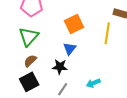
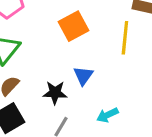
blue triangle: (70, 49) -> (83, 76), moved

